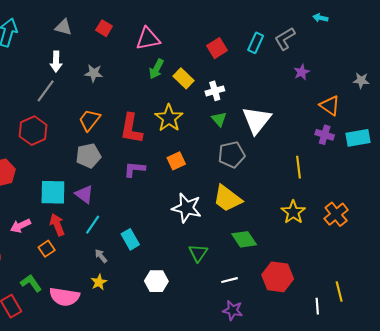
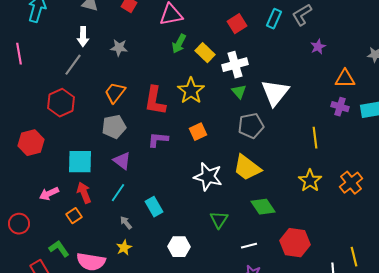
white cross: (215, 91) -> (235, 65), size x1.4
orange triangle: (330, 106) -> (345, 79), turned -35
purple triangle: (84, 194) -> (122, 161), moved

